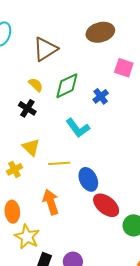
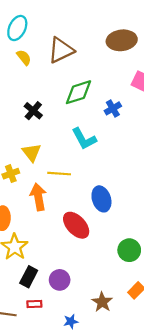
yellow semicircle: (36, 85) -> (24, 57), moved
blue ellipse: (88, 179) -> (101, 199), moved
orange arrow: (51, 202) -> (38, 197), moved
red ellipse: (106, 205) -> (76, 225), moved

